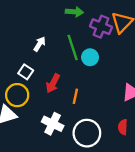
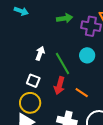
green line: (73, 47) -> (62, 63), moved
orange line: (75, 96) -> (82, 93), turned -56

